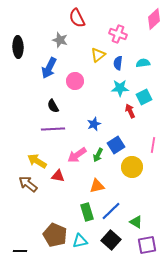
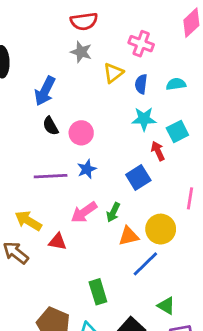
red semicircle: (77, 18) -> (84, 21), turned -72
gray star: (60, 40) -> (81, 52), moved
pink circle: (75, 81) -> (81, 133), moved
black semicircle: (53, 106) -> (51, 126), moved
blue star: (94, 124) -> (87, 169), moved
blue square: (116, 145) -> (138, 177), moved
orange triangle: (97, 186) -> (129, 236), moved
blue line: (111, 211) -> (145, 264), moved

